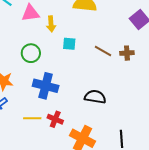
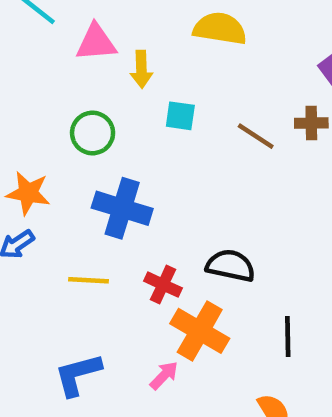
brown cross: (127, 53) -> (311, 123), moved
black semicircle: (95, 97) -> (231, 266), moved
red cross: (55, 119) -> (163, 285), moved

